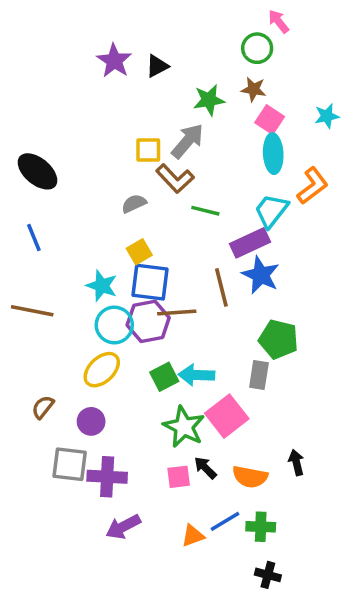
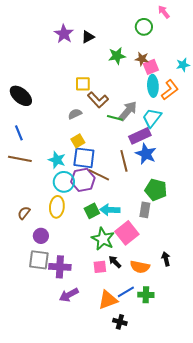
pink arrow: (279, 21) -> (164, 12), moved
brown star: (254, 89) -> (142, 59), moved
pink square: (270, 120) -> (151, 67), turned 35
gray arrow: (187, 141) -> (128, 111), moved
orange L-shape: (312, 186) -> (170, 90), moved
brown line: (32, 311) -> (20, 159), moved
brown line: (177, 312) -> (99, 175), turned 30
yellow ellipse: (102, 370) -> (57, 207), turned -40
brown semicircle: (43, 407) -> (24, 213), moved
purple circle: (91, 421) -> (41, 236), moved
orange triangle: (193, 536) -> (108, 300), size x1.5
black cross: (268, 575) -> (120, 322), moved

